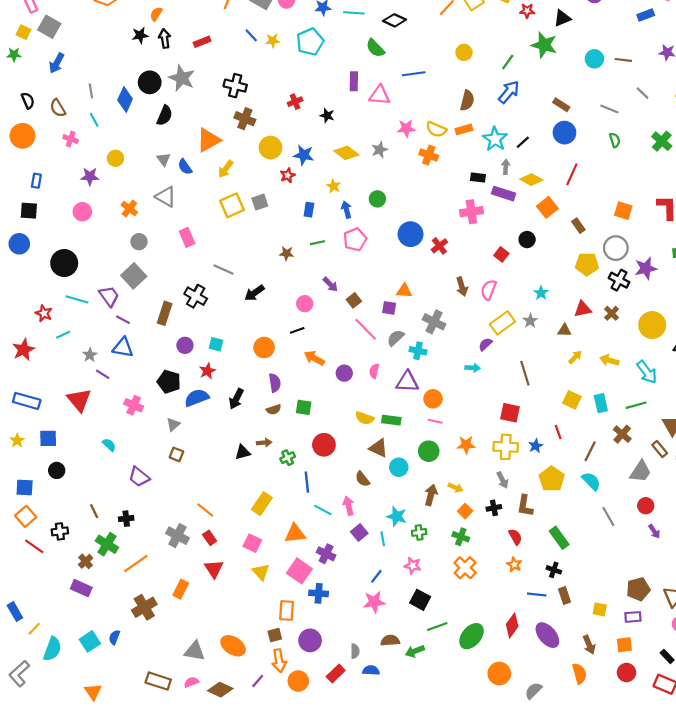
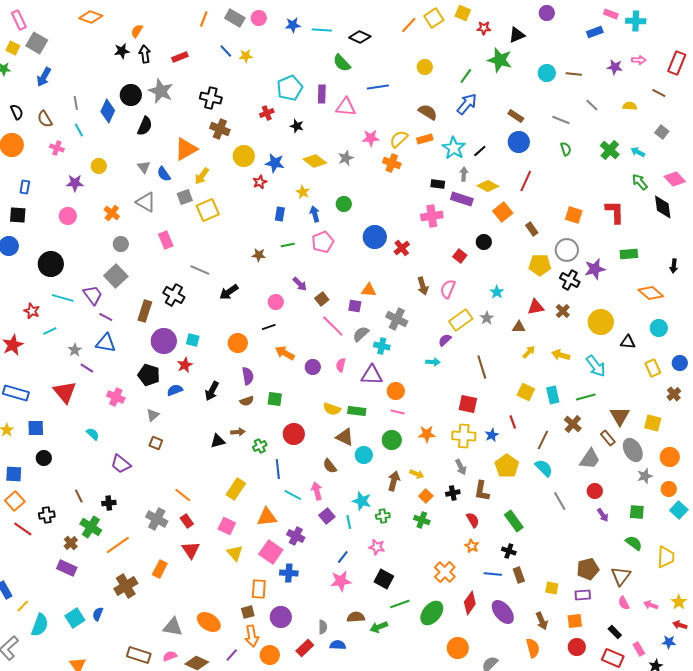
cyan pentagon: (310, 42) -> (290, 88), moved
brown semicircle: (467, 101) -> (428, 112), turned -72
yellow semicircle: (436, 129) -> (399, 139), turned 114
gray square: (260, 202) -> (185, 197), moved
purple circle: (185, 345) -> (164, 341), size x1.6
blue semicircle: (197, 398) -> (175, 390), size x0.7
orange cross: (465, 568) -> (445, 572), moved

